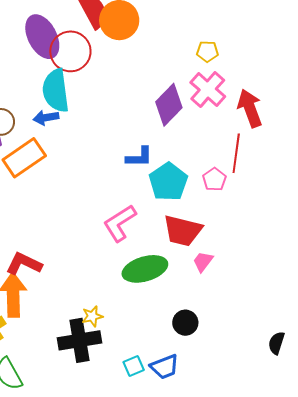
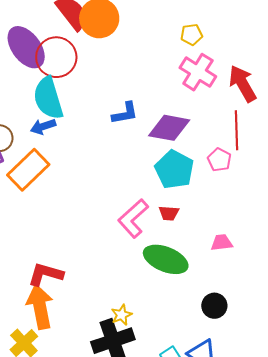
purple diamond: (169, 105) -> (169, 128), moved, turned 66
blue L-shape: (139, 157) -> (125, 113), moved
red trapezoid: (183, 231) -> (169, 213), moved, size x0.5
pink trapezoid: (203, 262) -> (222, 243), turned 55
green ellipse: (145, 269) -> (166, 259), turned 48

